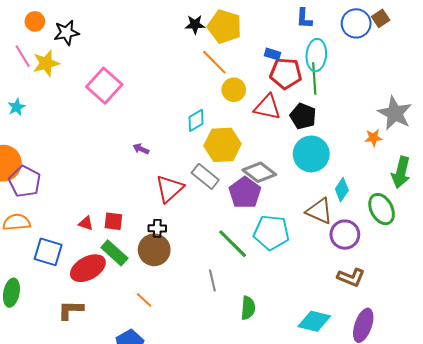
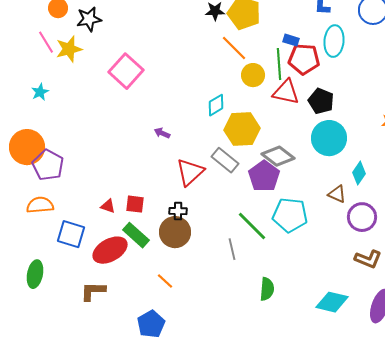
green line: (314, 79) -> (279, 64), moved
brown triangle: (319, 211) -> (337, 194), size x0.7
gray line: (212, 280) -> (232, 249), moved

